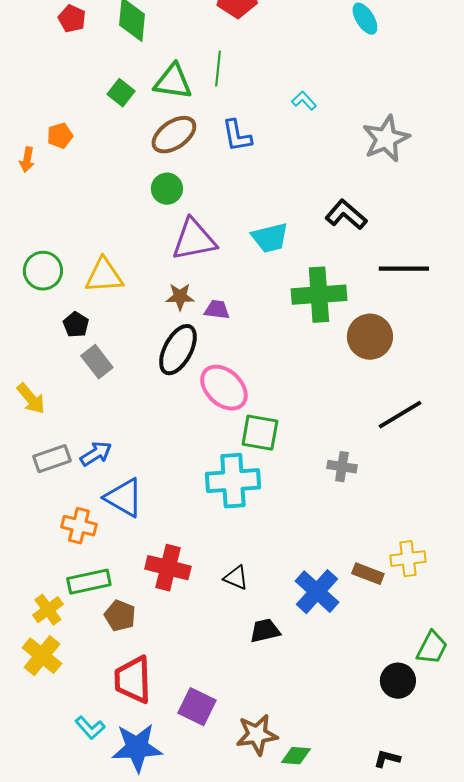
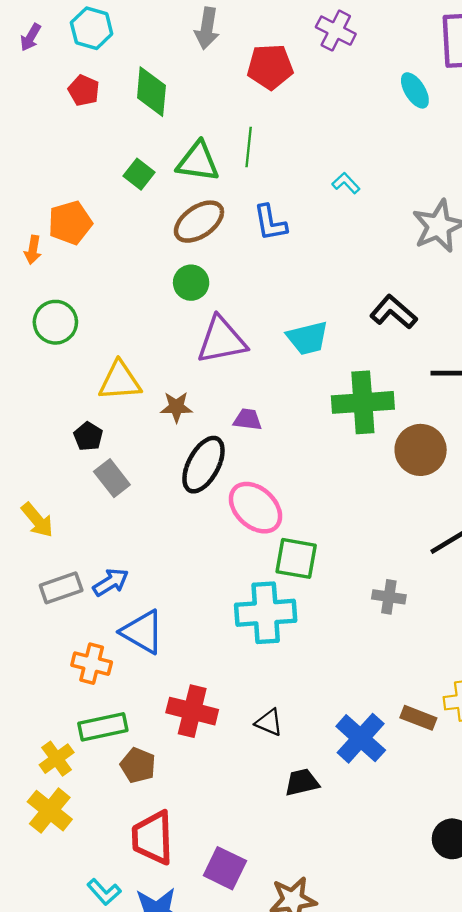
orange pentagon: (60, 136) -> (70, 223), size x1.5
green circle: (43, 271) -> (55, 322), moved
brown star: (180, 297) -> (176, 407), moved

